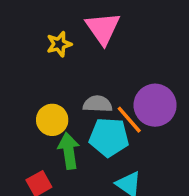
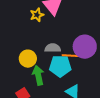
yellow star: (59, 44) -> (37, 15), moved
orange line: (129, 120) -> (71, 56), turned -42

